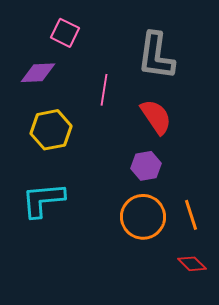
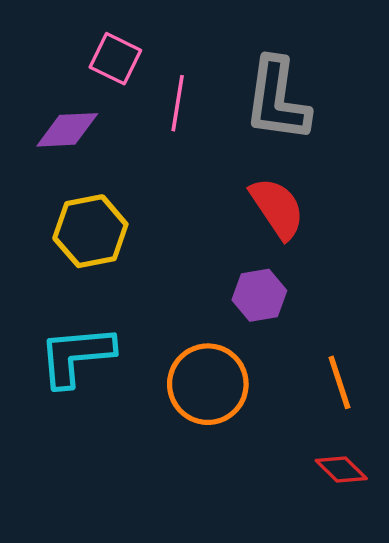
pink line: (104, 90) -> (178, 103), moved
orange circle: (143, 217) -> (208, 384), moved

